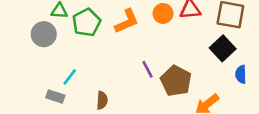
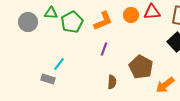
gray circle: (44, 34) -> (28, 22), moved
purple line: (147, 69) -> (104, 49), moved, turned 48
brown semicircle: (102, 100) -> (112, 82), moved

